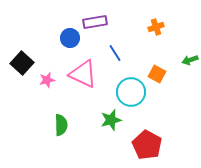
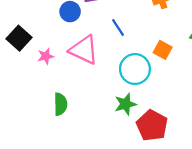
green star: (111, 120) -> (125, 104), moved

